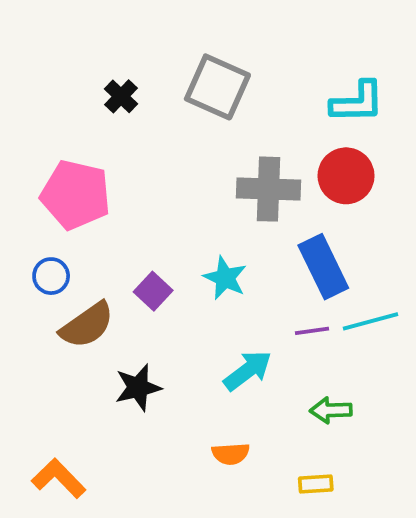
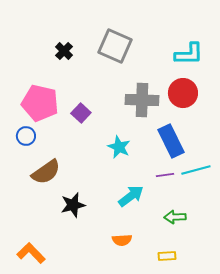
blue circle: (51, 276) -> (26, 136), moved
purple square: (153, 291) -> (81, 113), moved

